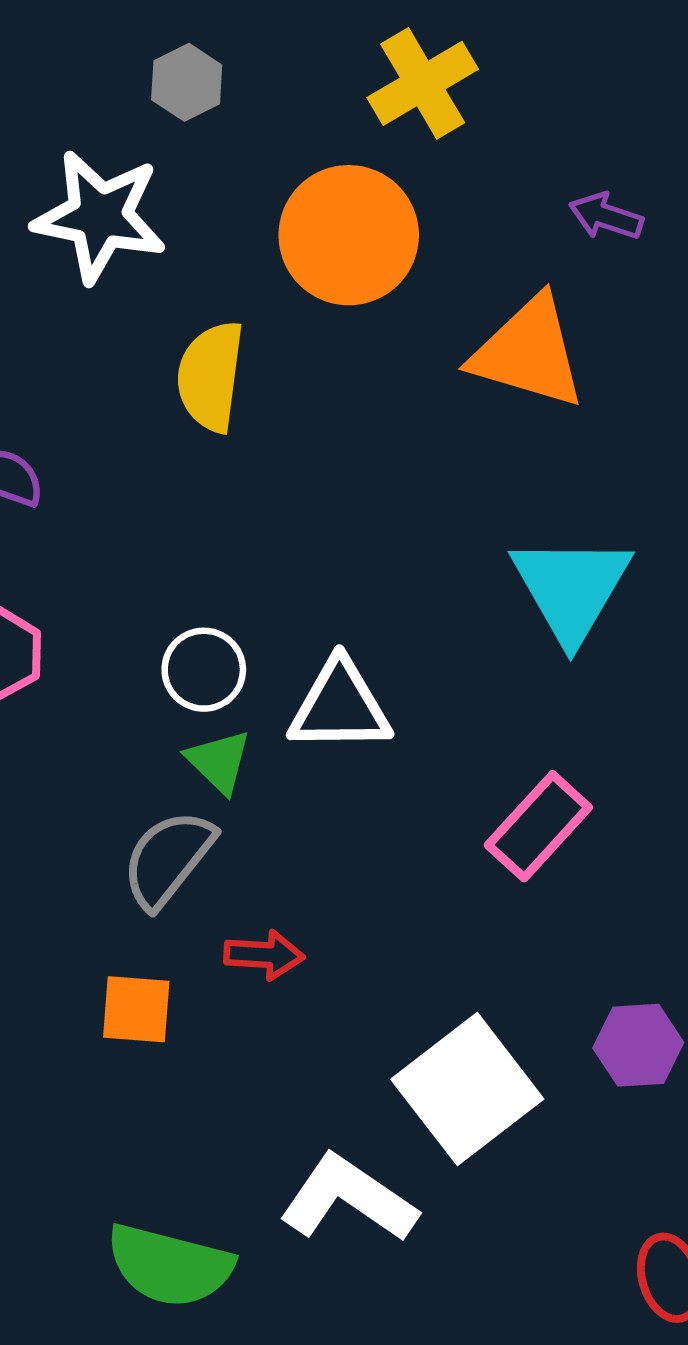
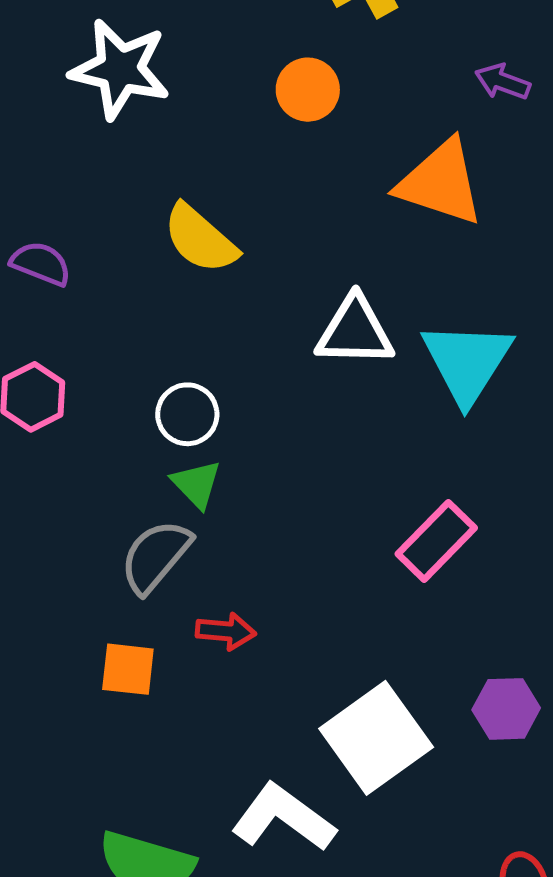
orange circle: (349, 235) -> (308, 90), size x0.6
yellow semicircle: (210, 376) -> (200, 239), moved, turned -58
white triangle: (340, 706) -> (355, 331), moved

